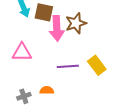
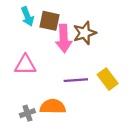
orange semicircle: (47, 90) -> (53, 107), size x1.6

